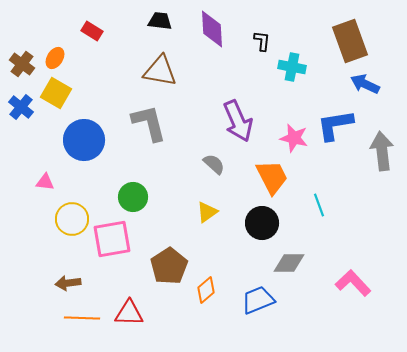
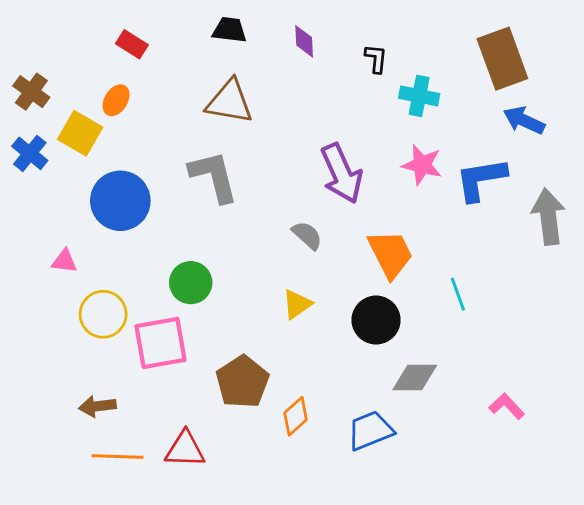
purple diamond: (212, 29) -> (304, 41), size x0.6
orange ellipse: (55, 58) -> (116, 100), moved
pink star: (294, 138) -> (422, 165), moved
pink L-shape: (353, 283) -> (507, 406), size x0.7

